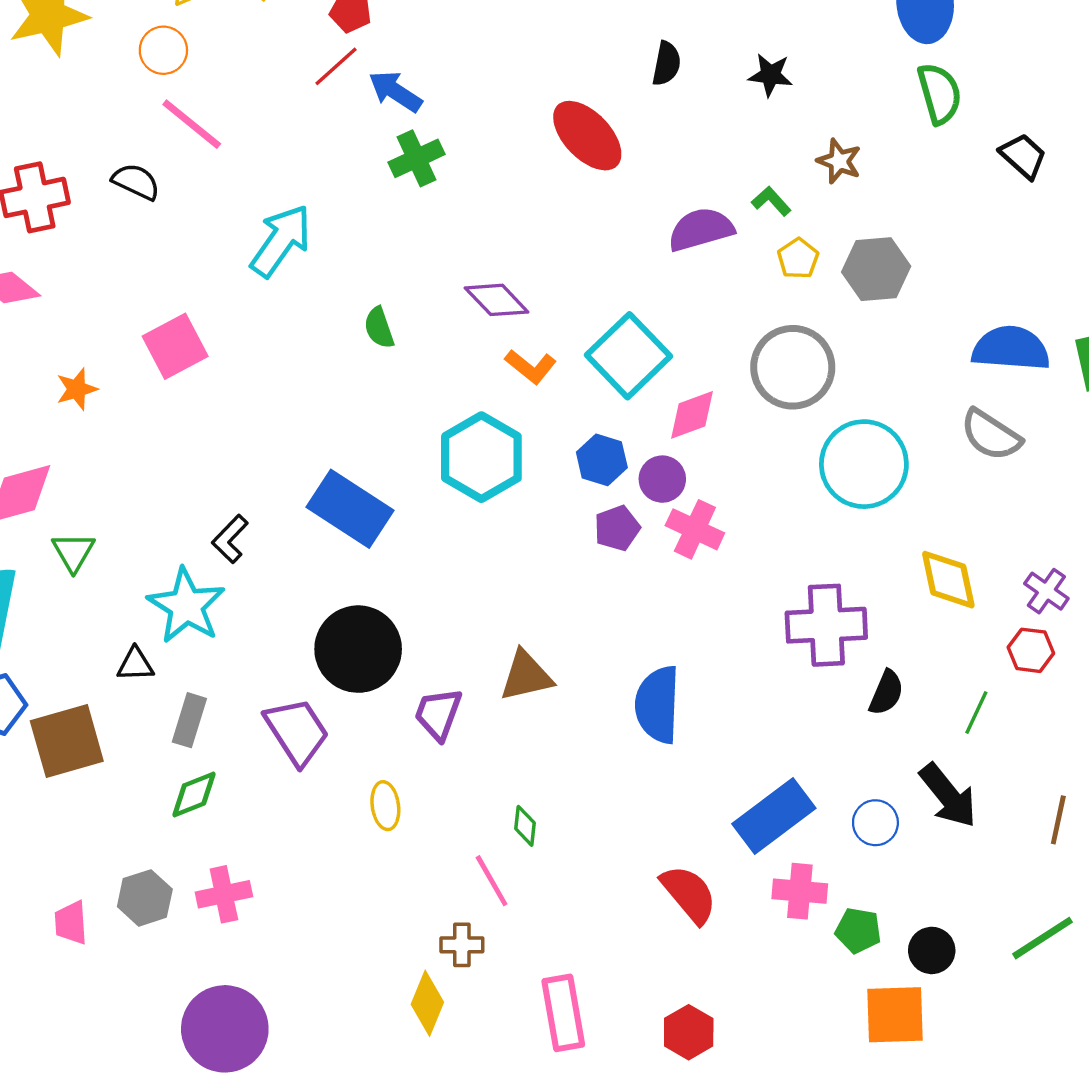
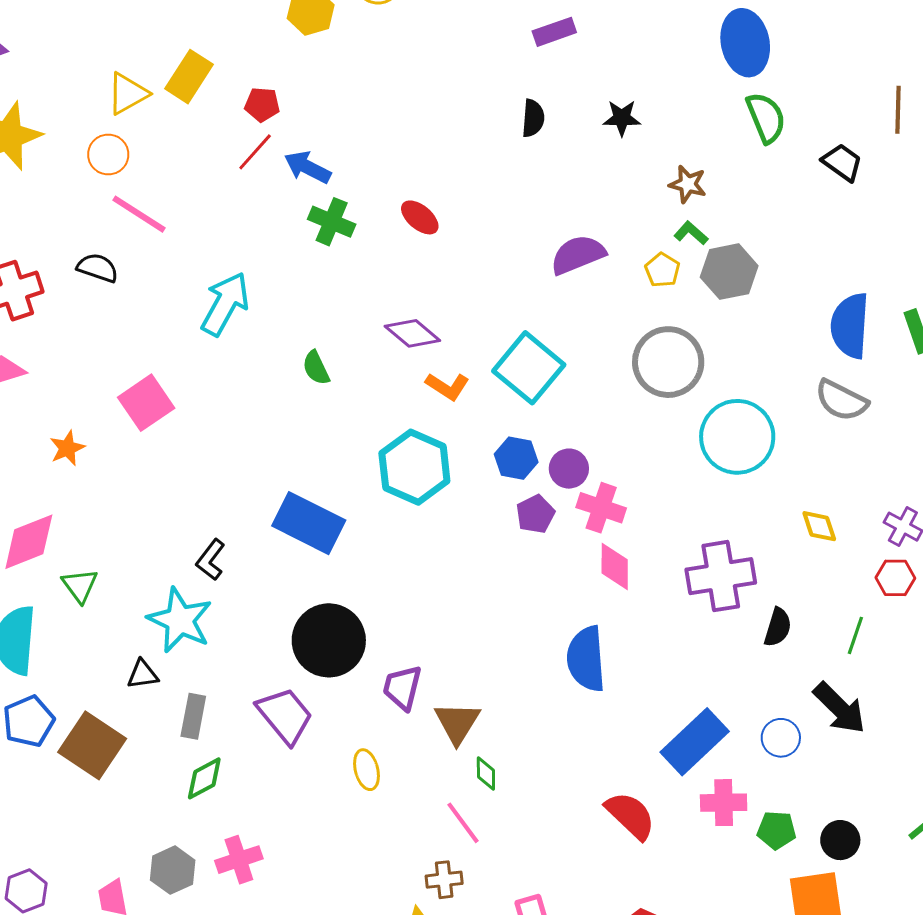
red ellipse: (587, 136) -> (420, 217), moved, size x0.6
green cross: (416, 158) -> (332, 222), turned -36
green L-shape: (771, 201) -> (691, 233), moved
blue semicircle: (1011, 348) -> (850, 326), turned -84
pink diamond: (692, 415) -> (615, 566), moved, turned -63
yellow diamond: (948, 580) -> (819, 526), size x0.7
brown triangle: (526, 676) -> (457, 723), moved, turned -39
brown square: (67, 741) -> (92, 745), turned -34

